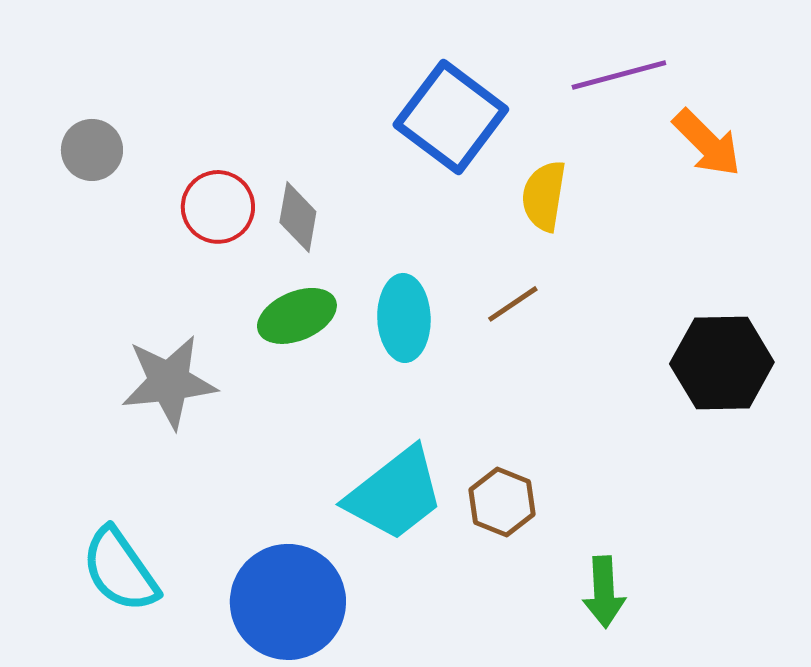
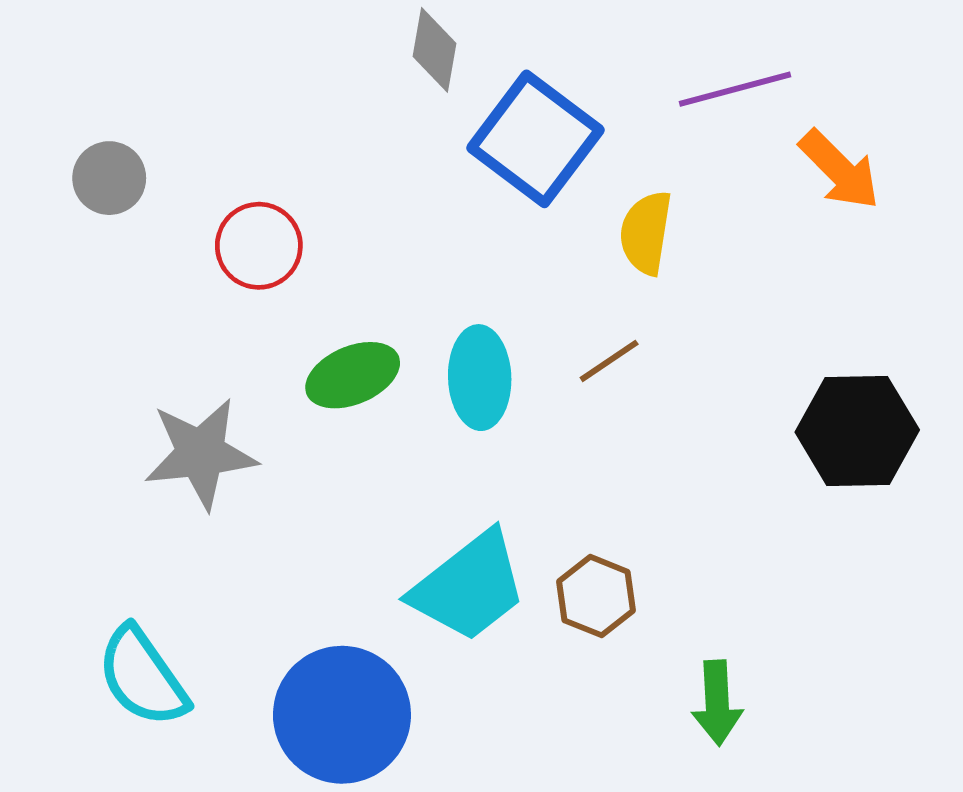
gray diamond: (298, 217) -> (435, 50), moved

